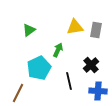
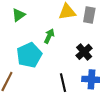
black line: (69, 81) -> (63, 83), moved

